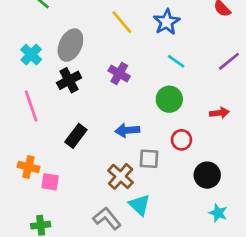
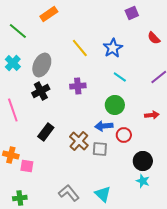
cyan cross: (31, 55) -> (13, 63), moved
purple cross: (119, 73) -> (78, 86), turned -35
blue arrow: (127, 130) -> (104, 126), moved
brown cross: (121, 176) -> (79, 141), moved
cyan triangle: (139, 205) -> (103, 194), moved
cyan star: (218, 213) -> (143, 181), moved

